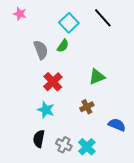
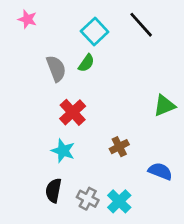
green triangle: (97, 77) -> (164, 106), moved

